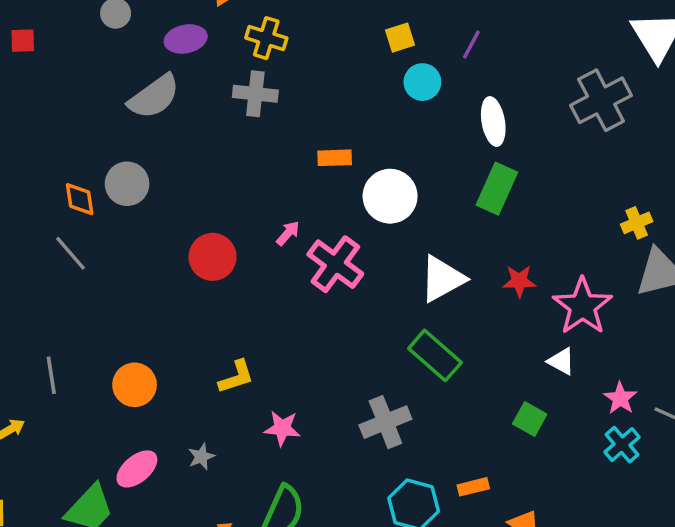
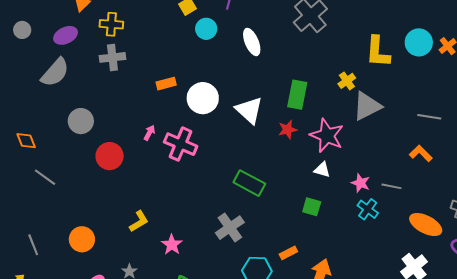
gray circle: (127, 184) -> (81, 121), moved
green rectangle: (497, 189) -> (297, 95), moved
gray line: (71, 253) -> (45, 177), moved
white triangle: (442, 279) -> (249, 110), moved, turned -36
pink star: (282, 428) -> (172, 245), turned -30

